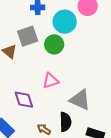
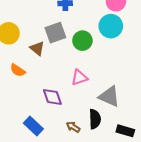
cyan circle: (65, 22) -> (111, 26), moved

